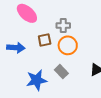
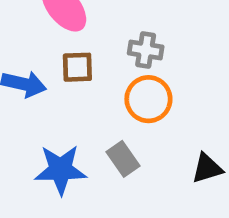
brown square: (45, 40) -> (77, 67), moved

